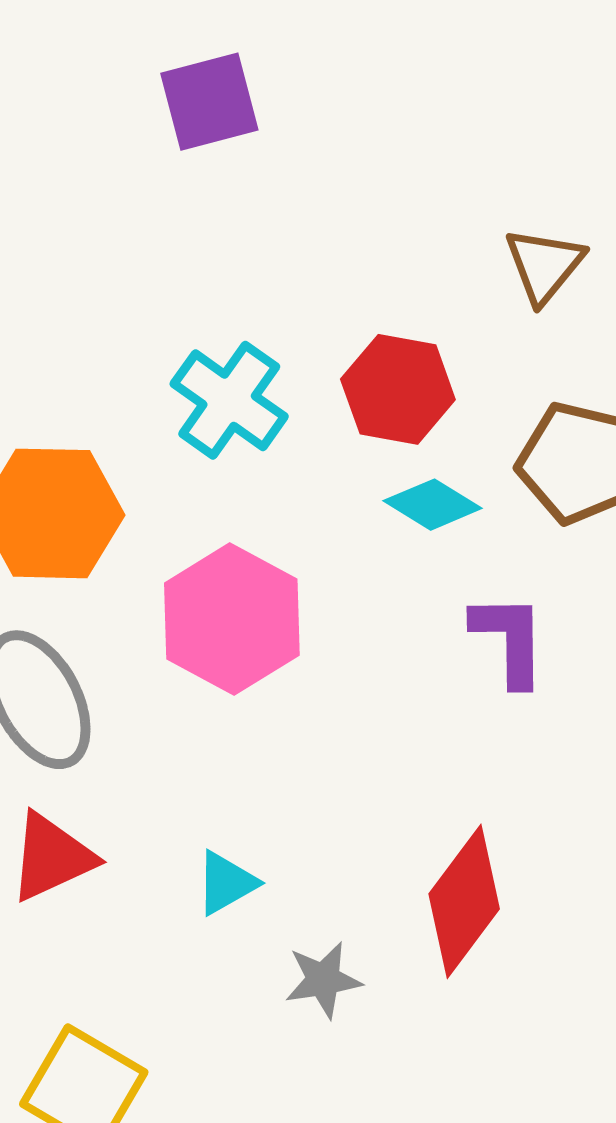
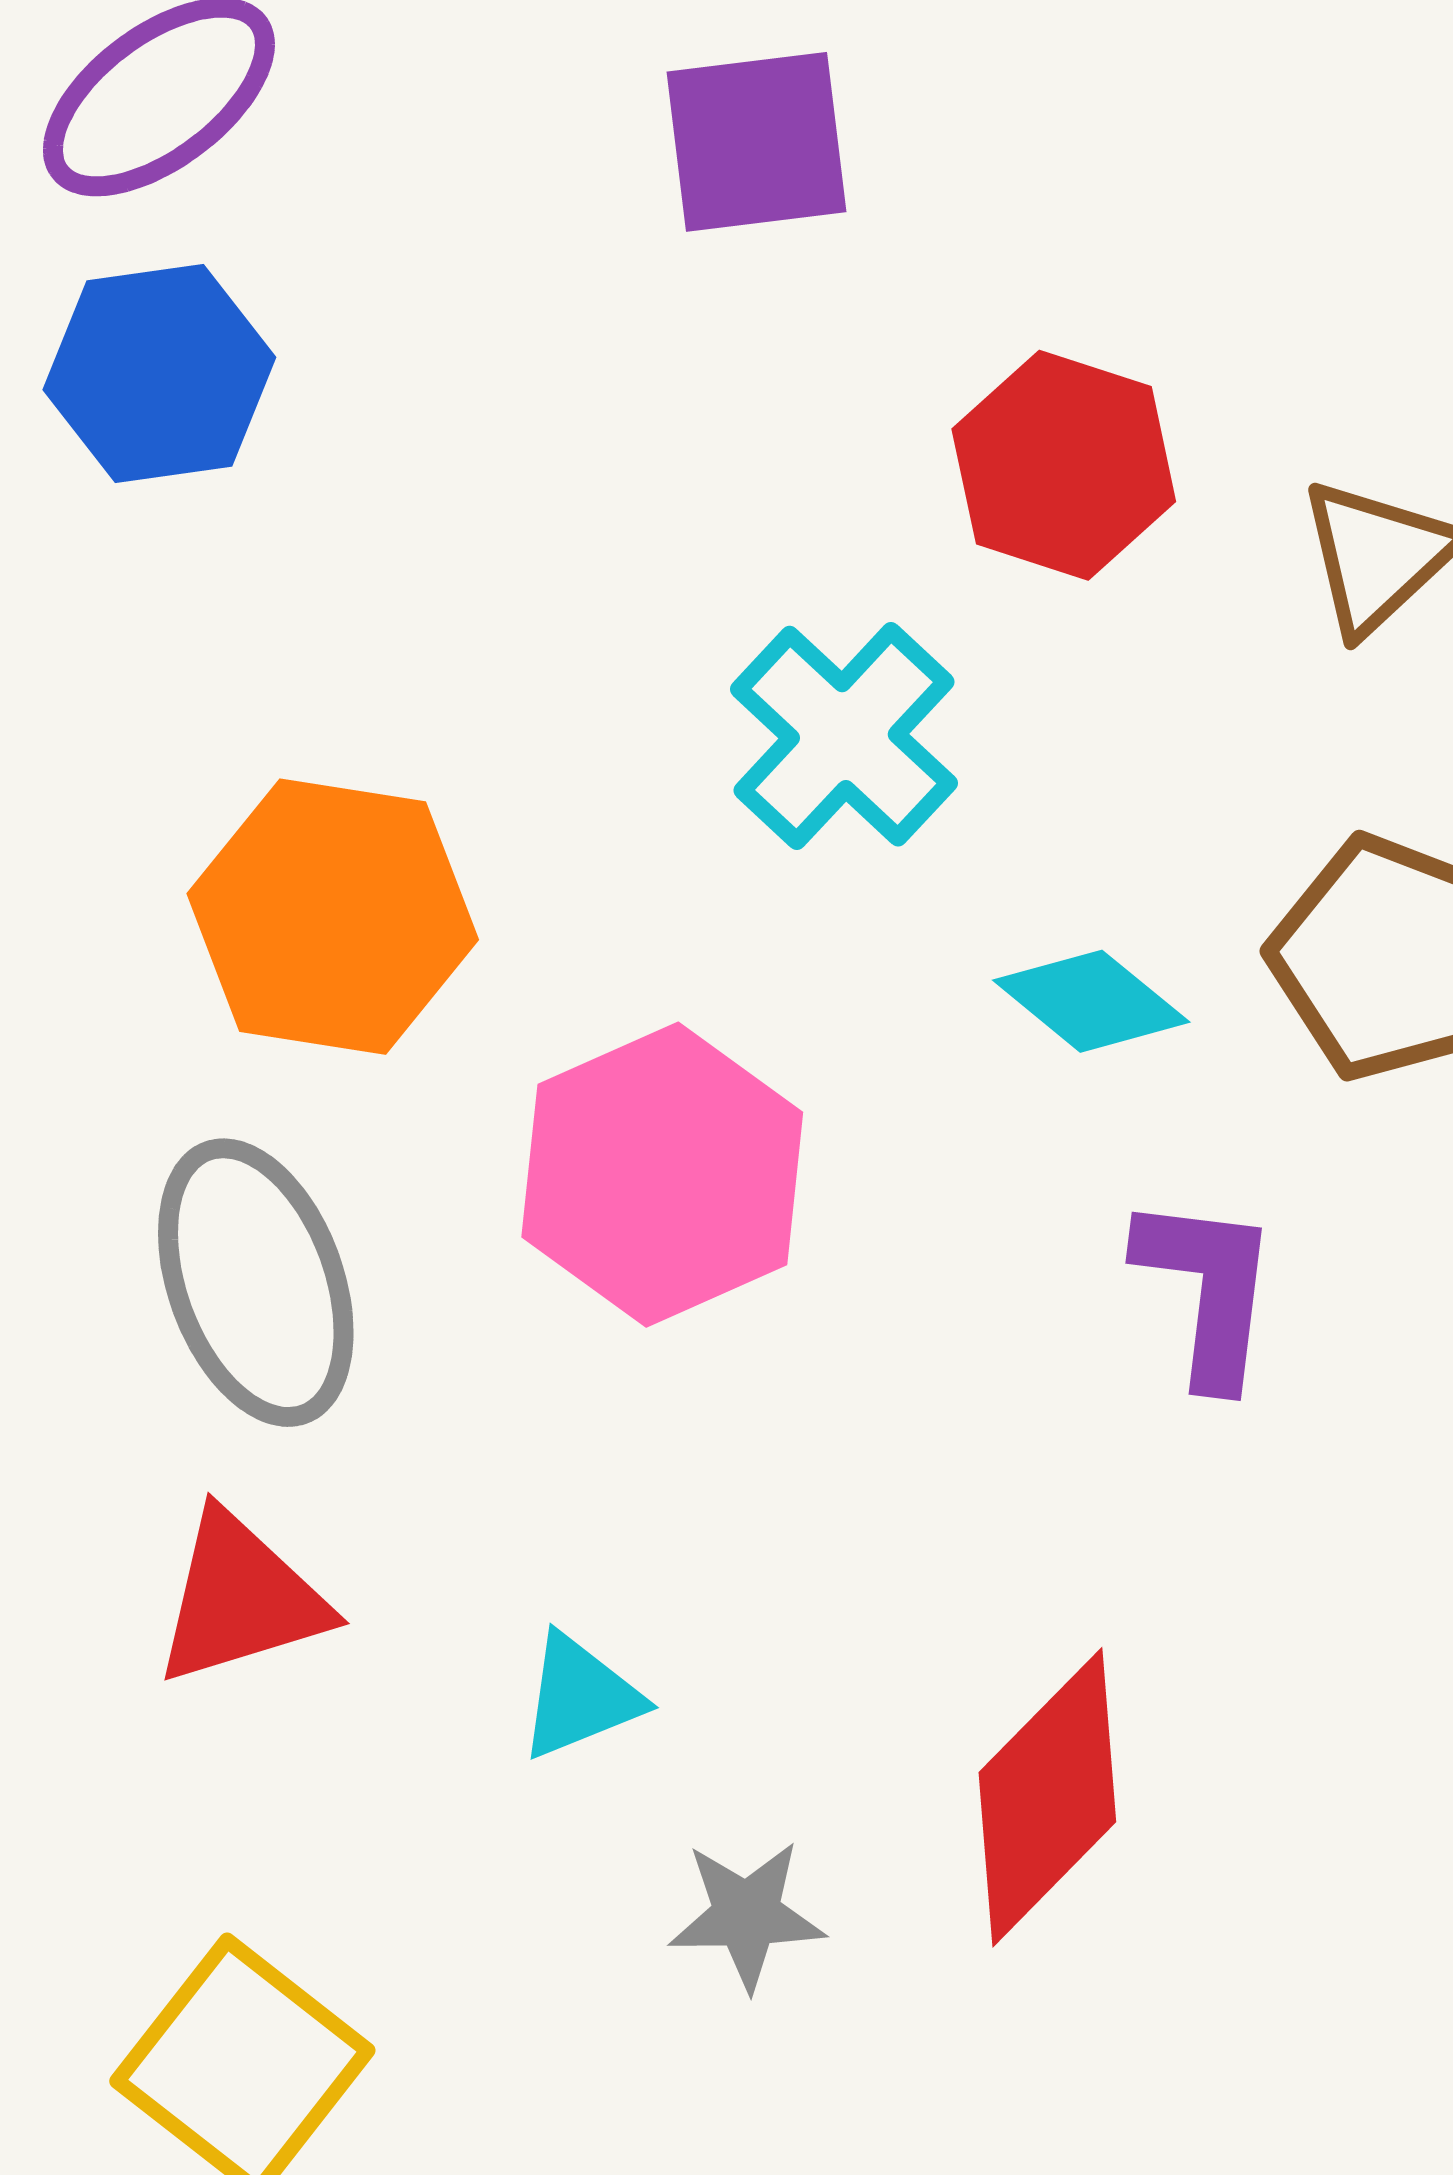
red hexagon: (398, 389) -> (1064, 465), moved
cyan cross: (229, 400) -> (844, 736), moved

